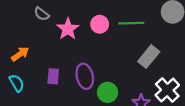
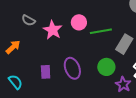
green line: (131, 23) -> (101, 31), moved
orange arrow: (20, 54) -> (13, 47), moved
green circle: (108, 92) -> (106, 67), moved

